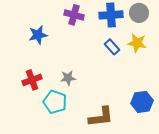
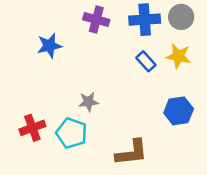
red cross: (32, 80) -> (32, 128), moved
blue hexagon: (142, 102) -> (179, 111), moved

